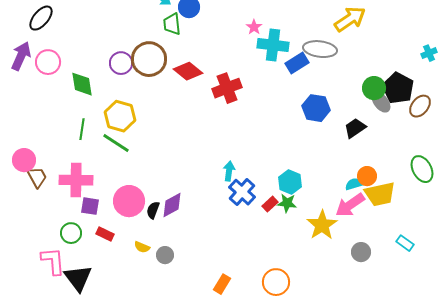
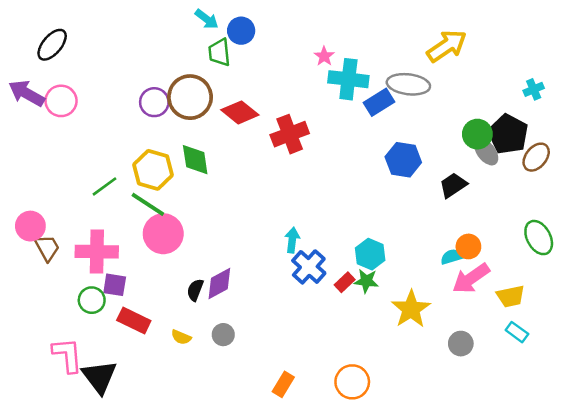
cyan cross: (429, 53) -> (534, 89), moved
purple arrow: (21, 56) -> (27, 93), turned -84
green diamond: (82, 84) -> (195, 160), moved
green line: (82, 129) -> (104, 186), turned 45
yellow trapezoid: (380, 194) -> (511, 296), moved, size x0.7
pink circle: (129, 201) -> (163, 234), moved
pink arrow: (350, 205) -> (471, 278), moved
green circle: (71, 233) -> (92, 300), moved
red rectangle: (105, 234) -> (134, 321), size x1.4
gray circle: (165, 255) -> (223, 335), moved

